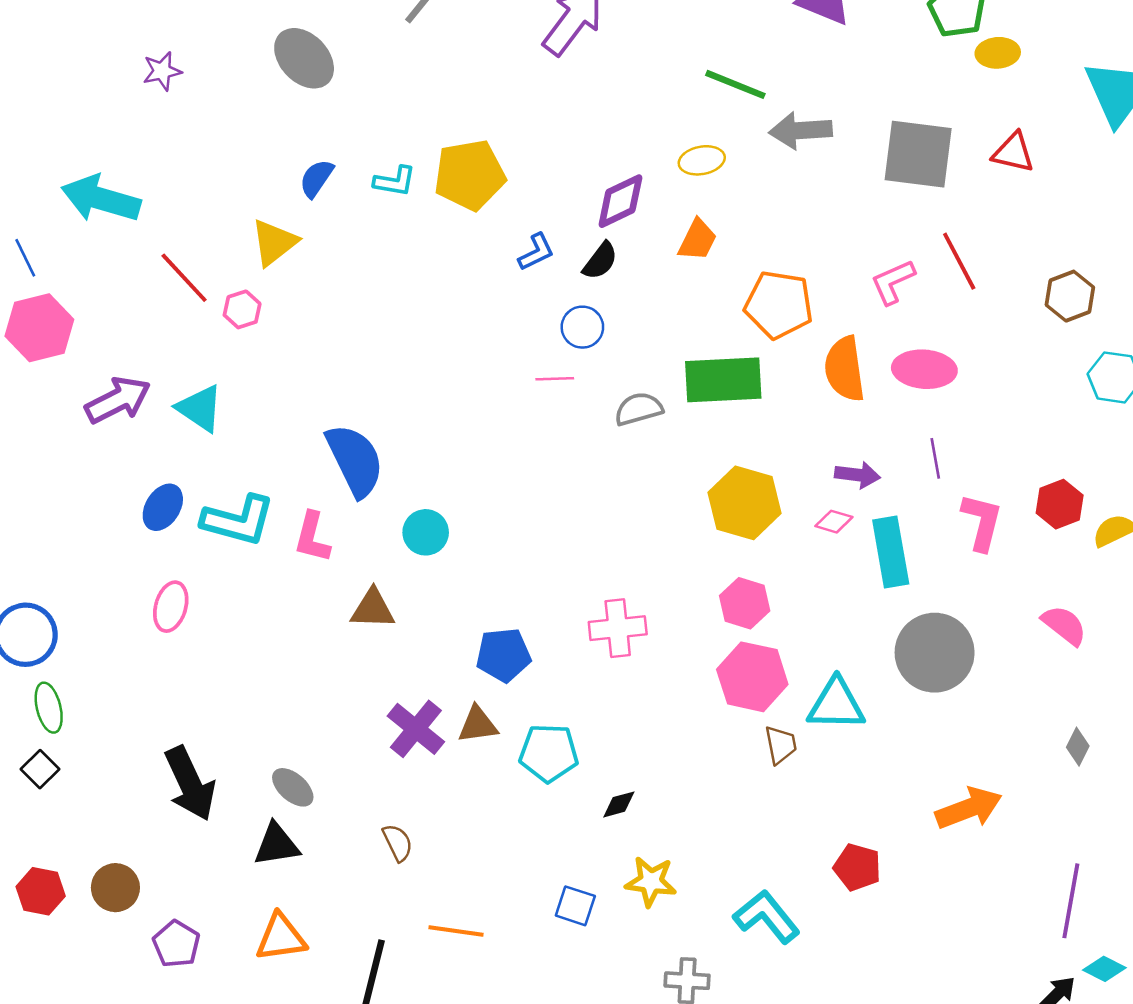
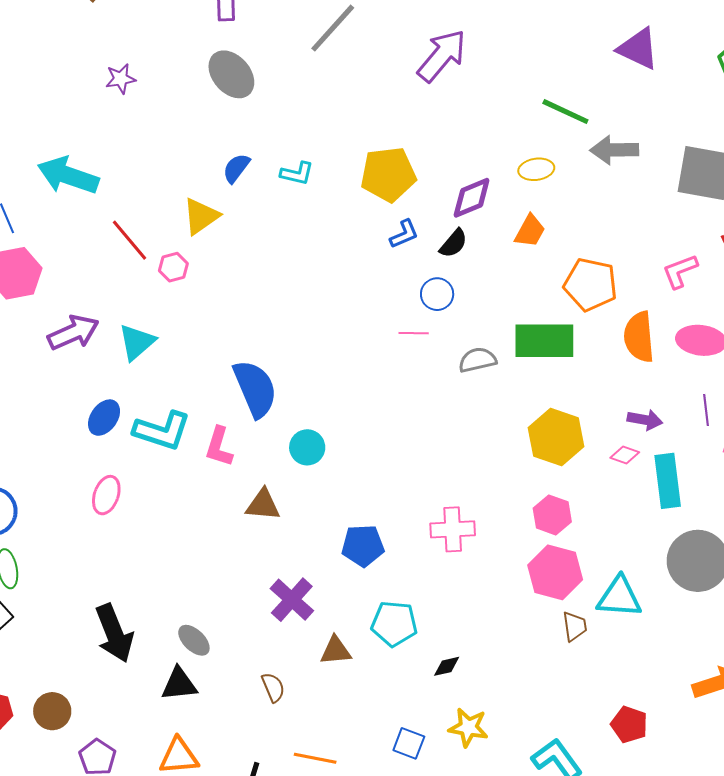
yellow pentagon: (470, 175) -> (388, 174), moved
cyan triangle: (200, 408) -> (137, 342), turned 42
brown triangle: (478, 725) -> (336, 651), moved

